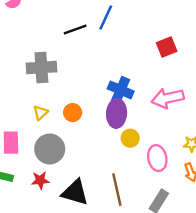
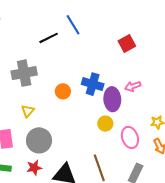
blue line: (106, 17) -> (73, 25), turned -50
pink arrow: (168, 98) -> (133, 86), size x0.6
orange circle: (73, 113) -> (63, 91), moved
purple ellipse: (117, 113) -> (112, 99), moved

